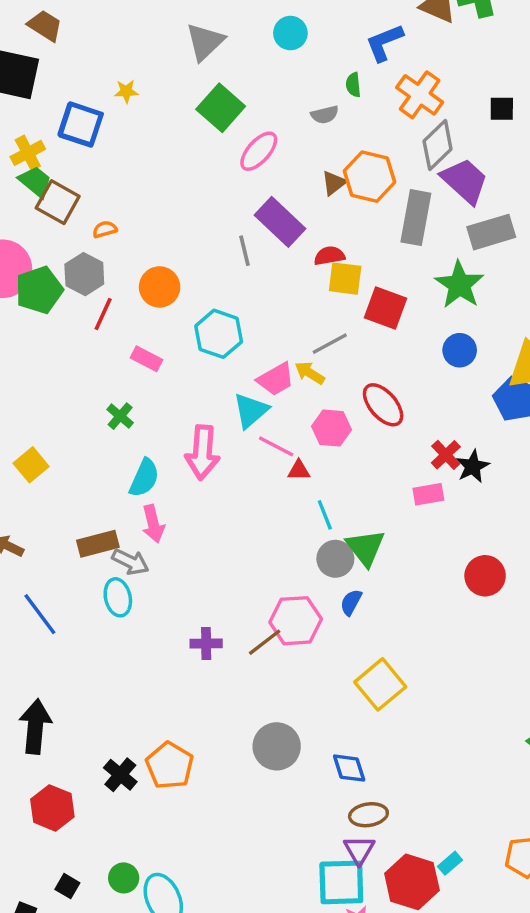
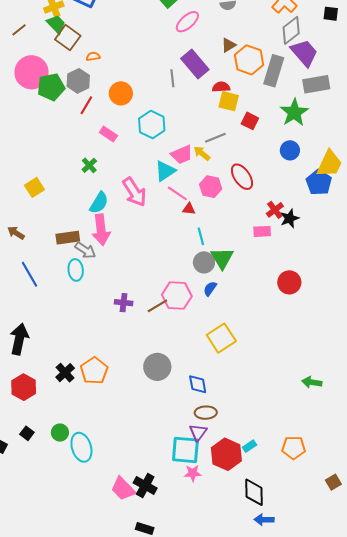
orange hexagon: (369, 177) -> (249, 60), moved
red square: (385, 308) -> (250, 121), size x0.7
pink arrow: (202, 452) -> (134, 192), turned -44
pink arrow: (153, 524) -> (101, 230), size x1.4

